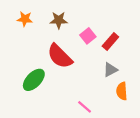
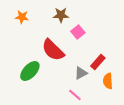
brown star: (59, 20) -> (61, 15), moved
red rectangle: (110, 42) -> (98, 62), moved
gray triangle: (110, 70) -> (81, 73), moved

